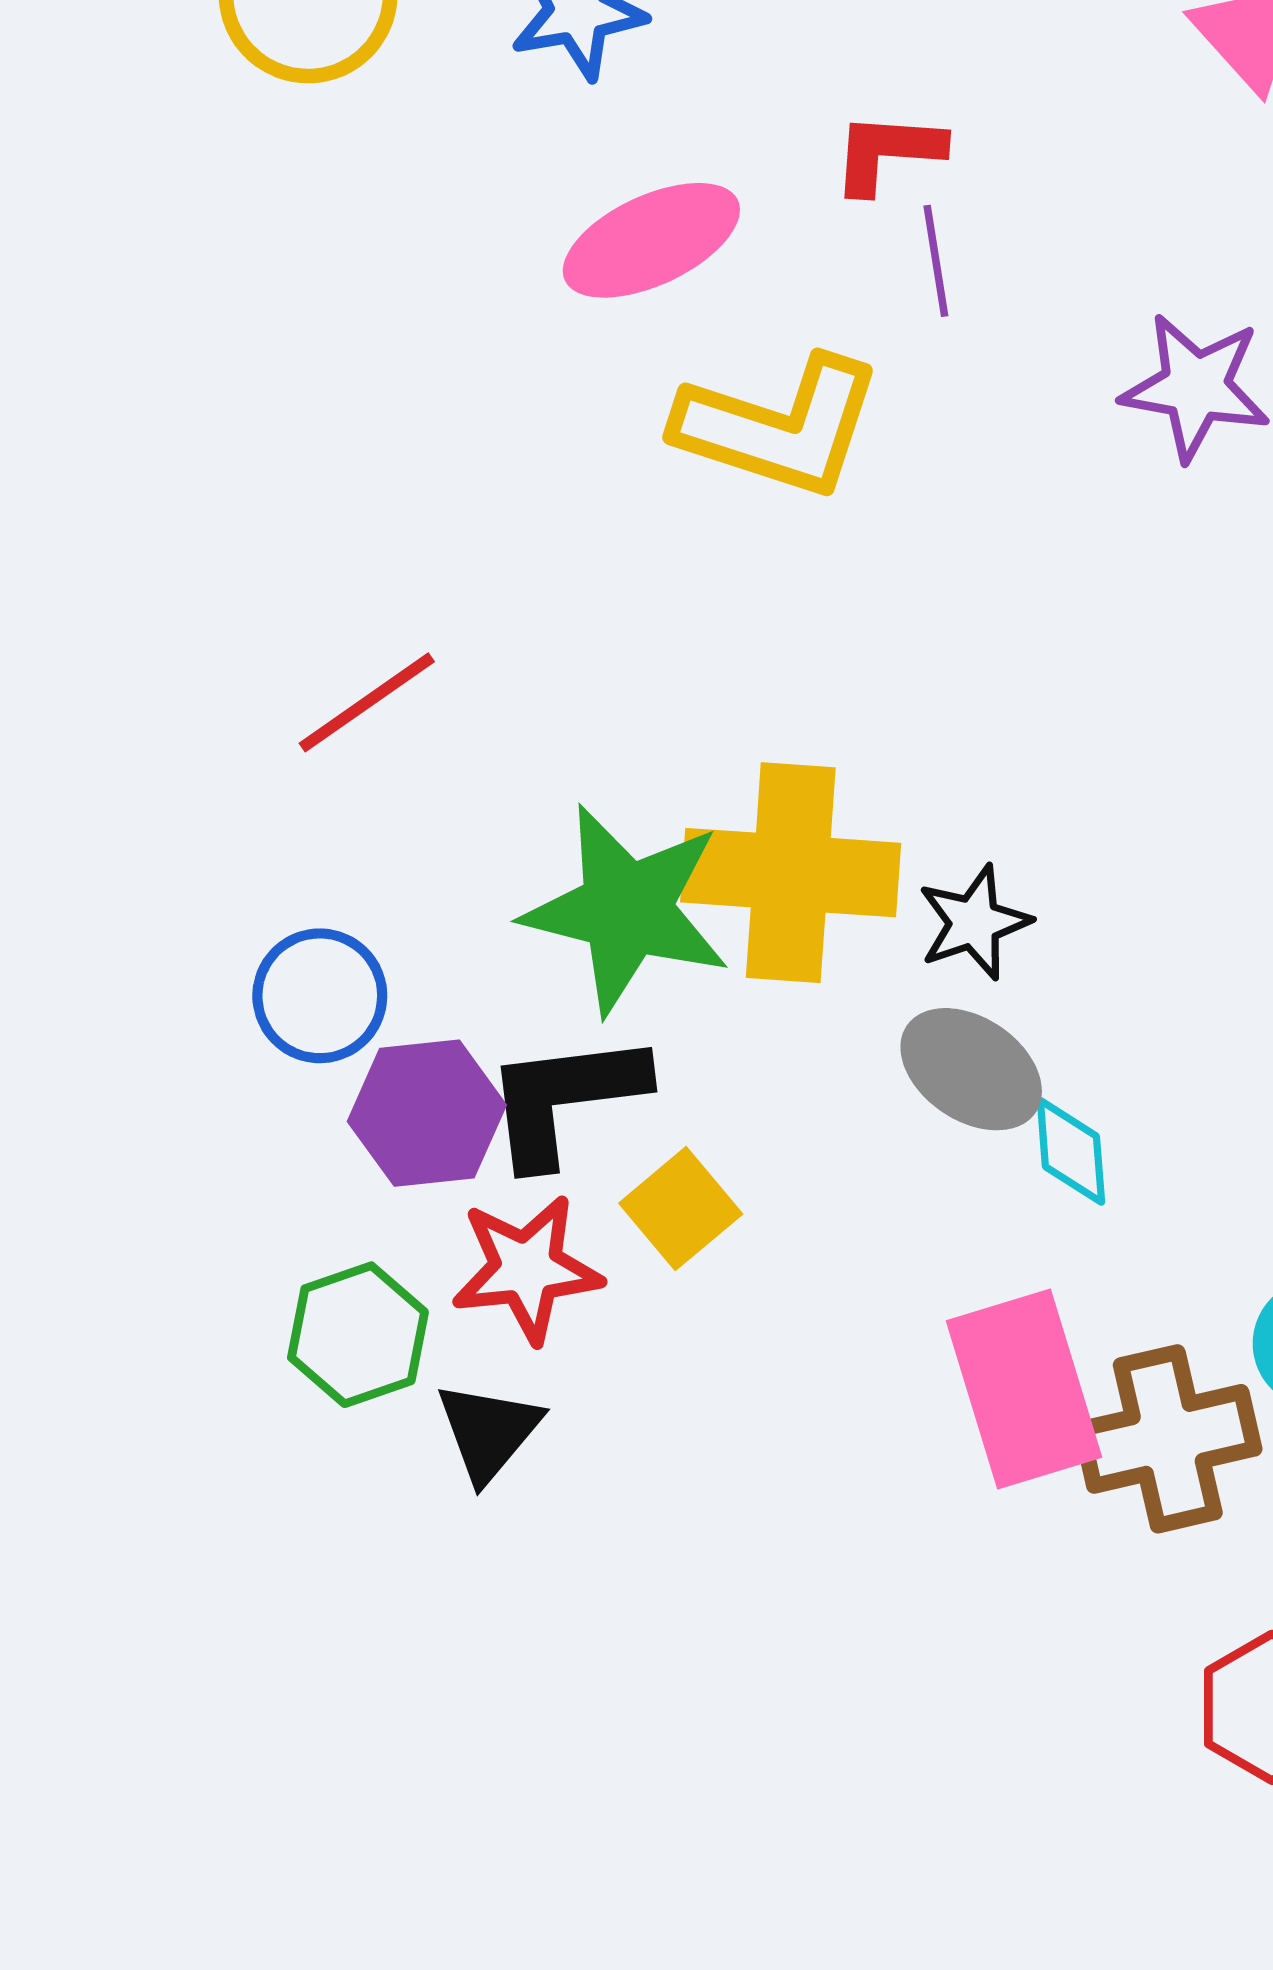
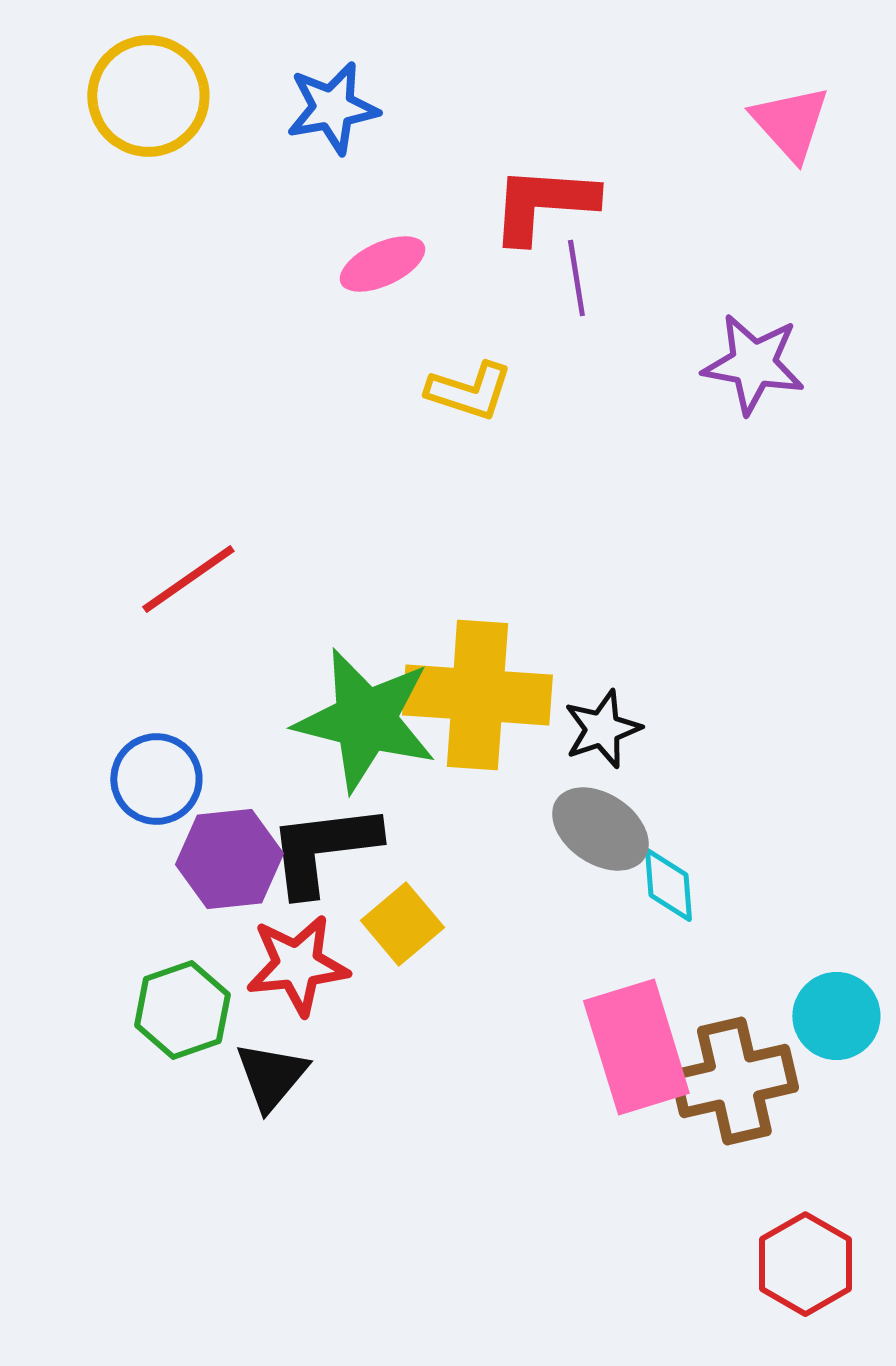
red L-shape: (888, 152) -> (543, 204), size x1.4
pink ellipse: (651, 240) -> (382, 264), size x0.7
yellow L-shape: (779, 427) -> (469, 391), size x0.6

